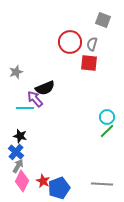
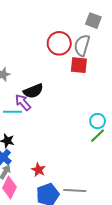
gray semicircle: (92, 44) -> (82, 45), size x1.5
red star: (43, 181) -> (38, 170), moved
gray line: (102, 184) -> (75, 191), moved

